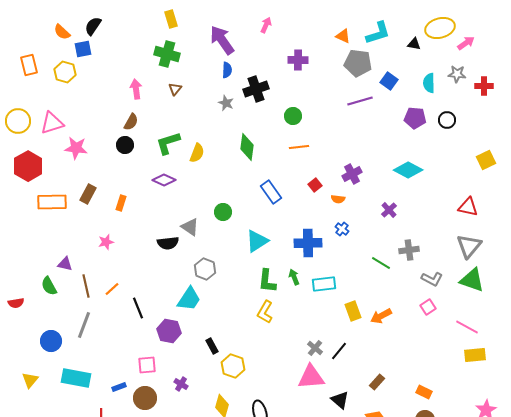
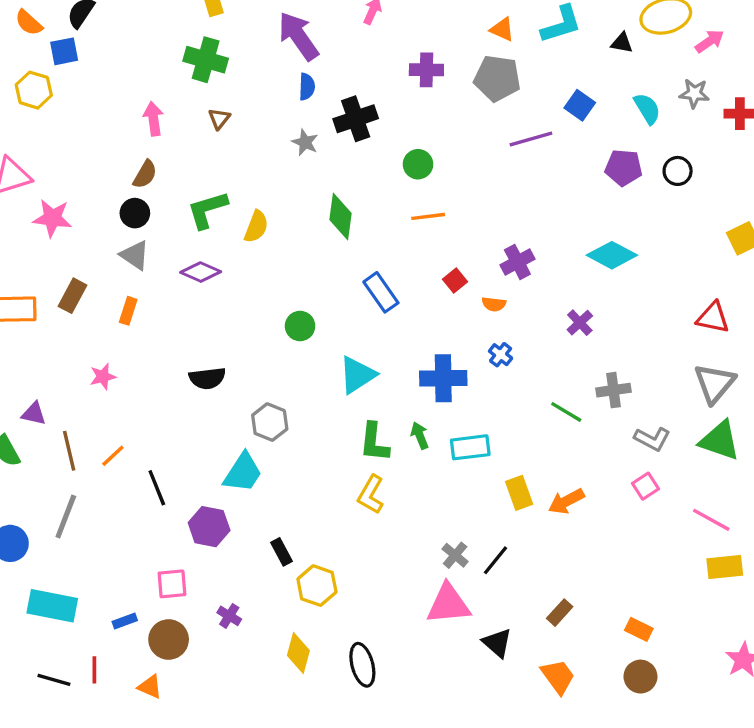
gray pentagon: (358, 63) -> (497, 78), moved
cyan semicircle: (429, 83) -> (647, 109), turned 150
gray triangle: (190, 227) -> (135, 255), moved

